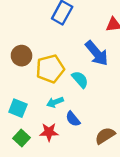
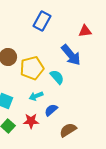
blue semicircle: (73, 119) -> (51, 110), turned 88
brown semicircle: (105, 136) -> (68, 130), moved

